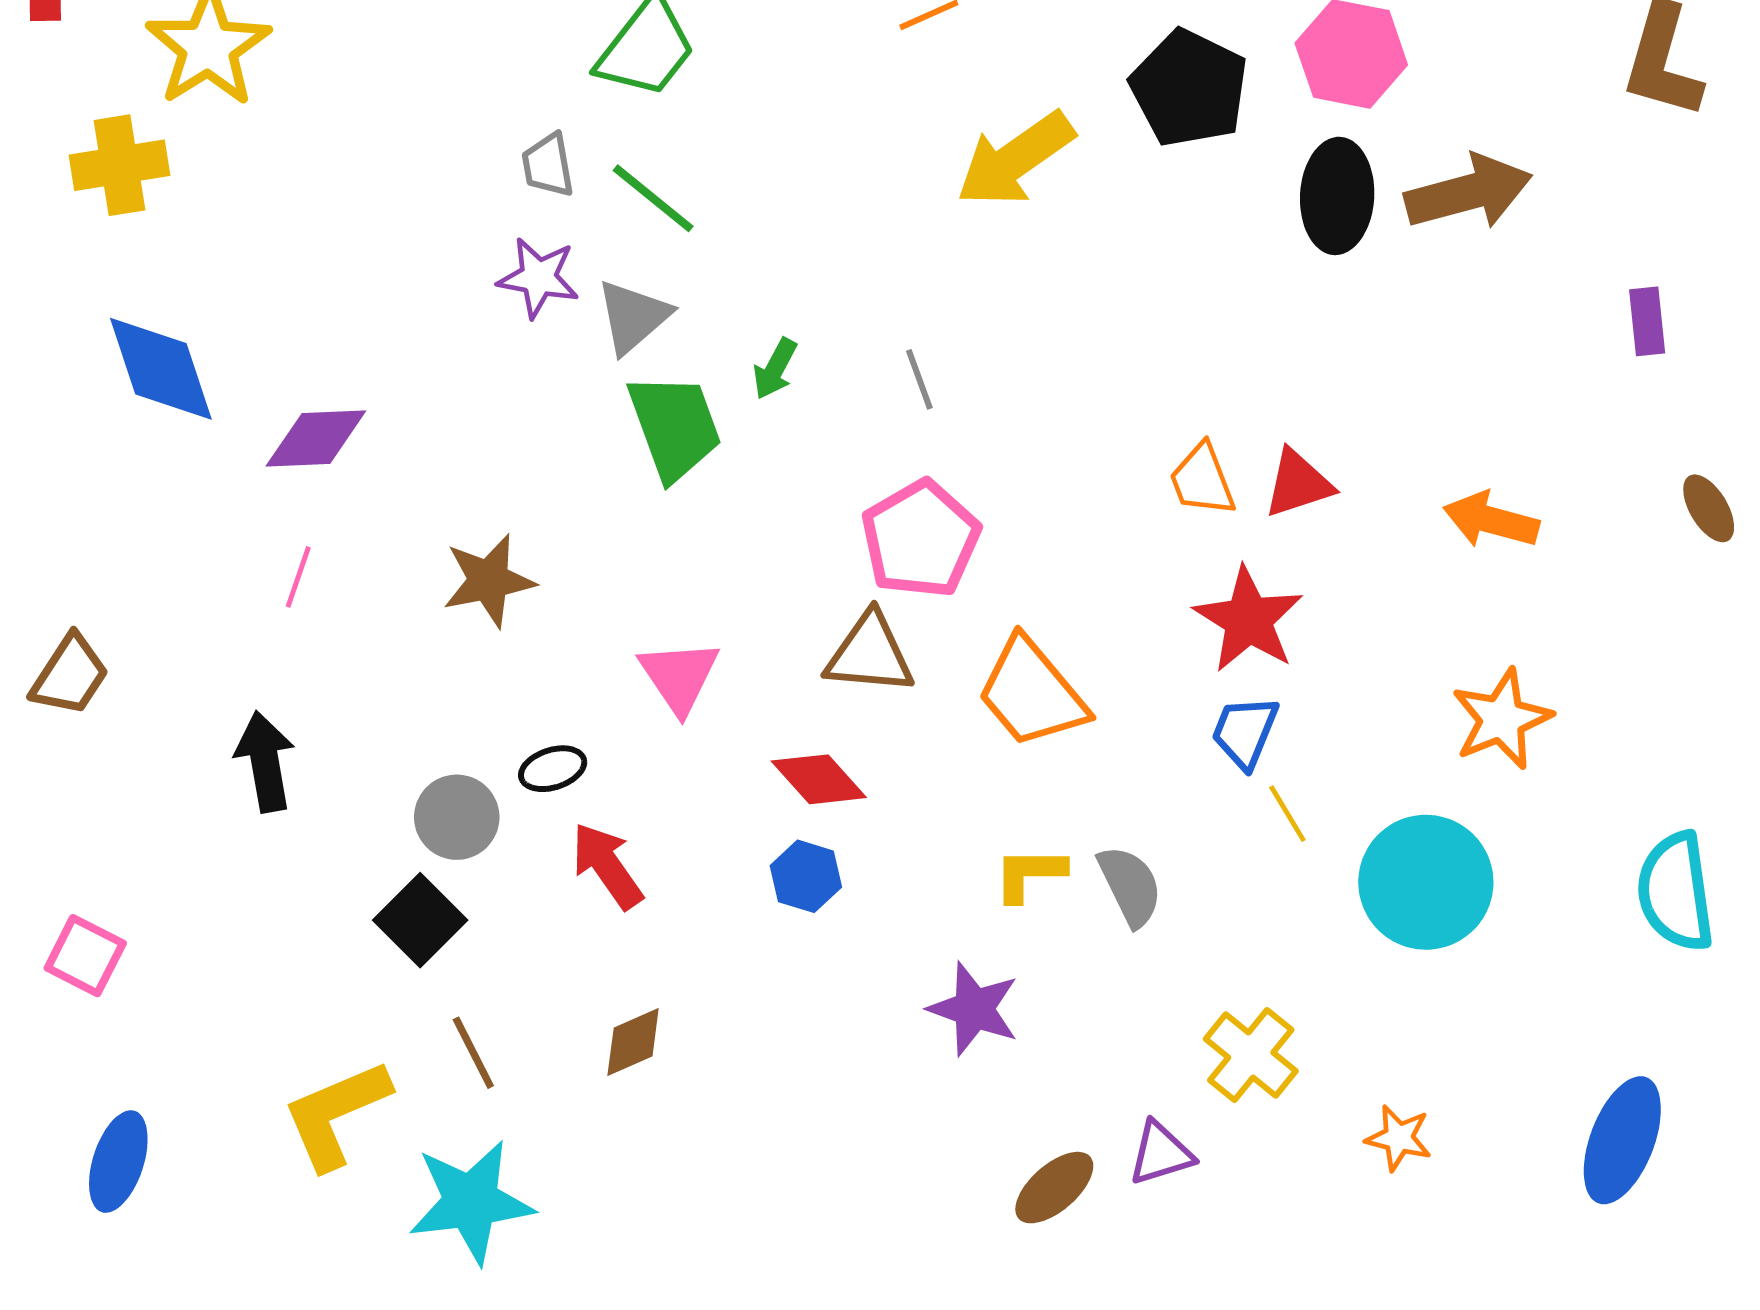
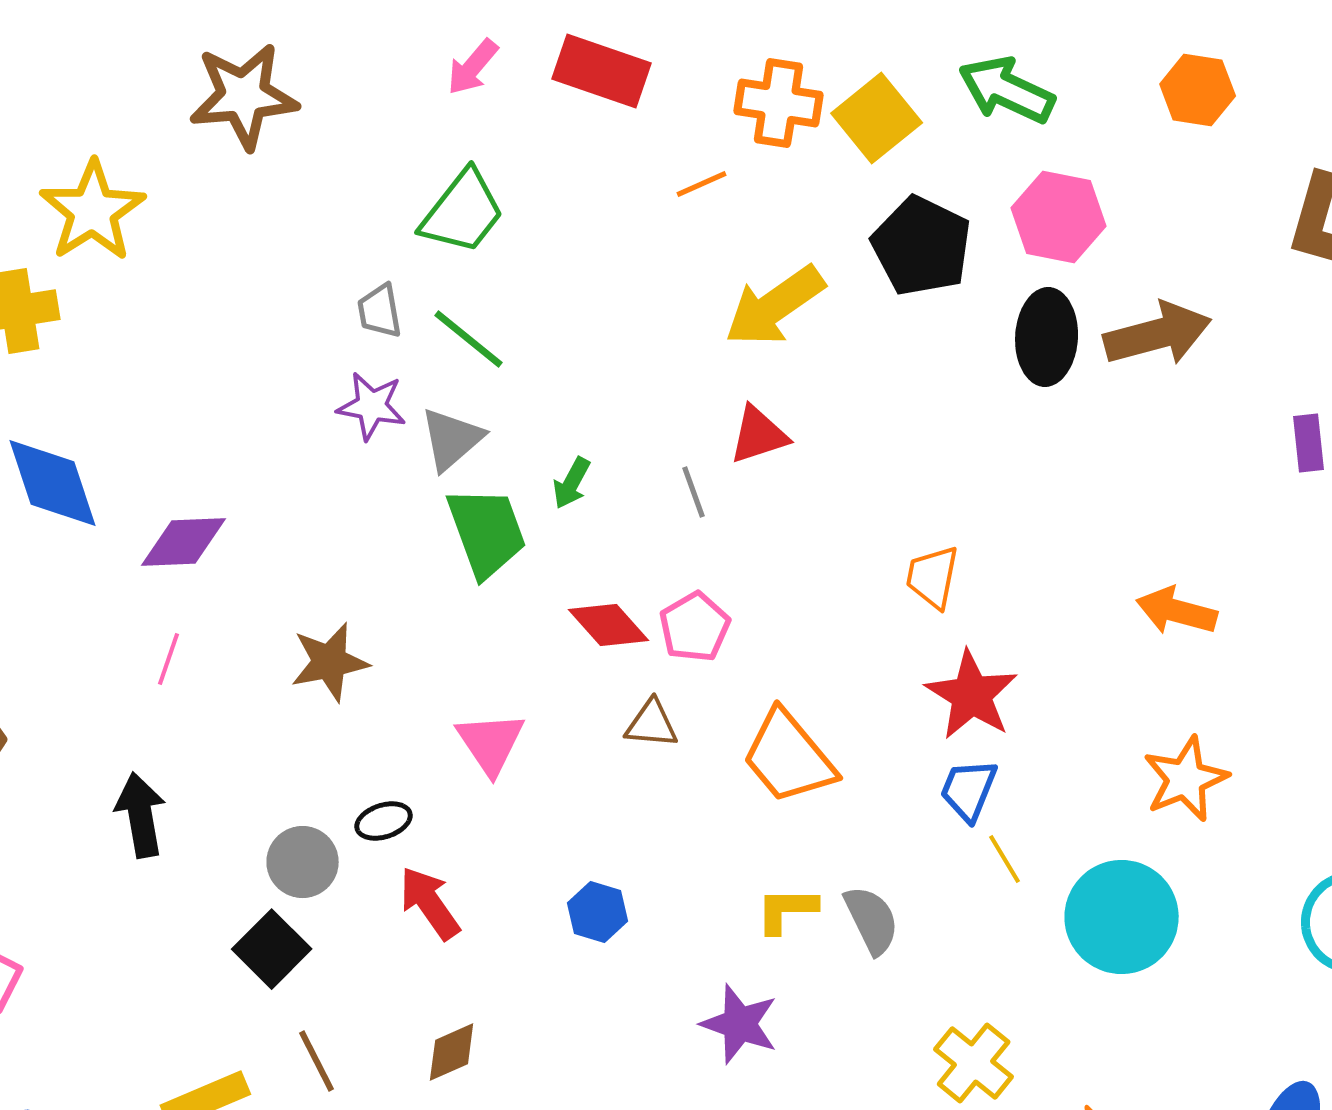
orange trapezoid: (1202, 480) -> (933, 577), turned 32
red triangle: (1298, 483) -> (759, 435), moved
pink pentagon: (921, 539) -> (695, 627), size x0.7
brown triangle: (870, 654) -> (652, 724), size x0.7
red diamond: (819, 779) -> (609, 625), moved

